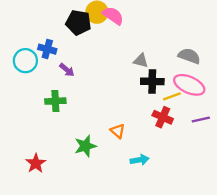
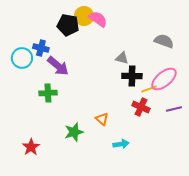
gray semicircle: (189, 56) -> (164, 41), moved
purple arrow: (67, 70) -> (58, 66), size x1.6
pink ellipse: (189, 85) -> (164, 79), turned -64

